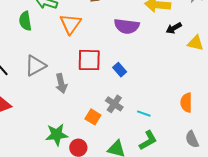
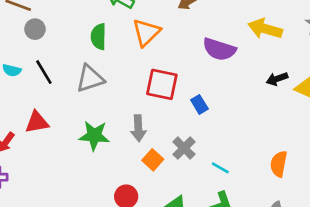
green semicircle: (25, 21) -> (99, 37), moved
black arrow: (174, 28) -> (277, 79), moved
gray arrow: (61, 83) -> (138, 128), moved
green star: (57, 135) -> (94, 136), moved

